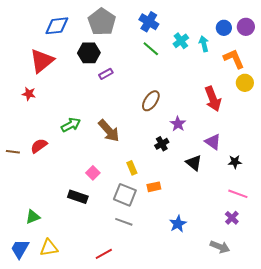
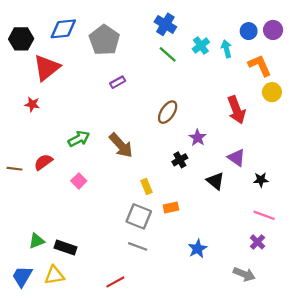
gray pentagon: (102, 22) -> (104, 40), moved
black hexagon: (89, 53) -> (21, 39), moved
pink square: (93, 173) -> (79, 181), moved
black rectangle: (78, 197) -> (65, 248), moved

